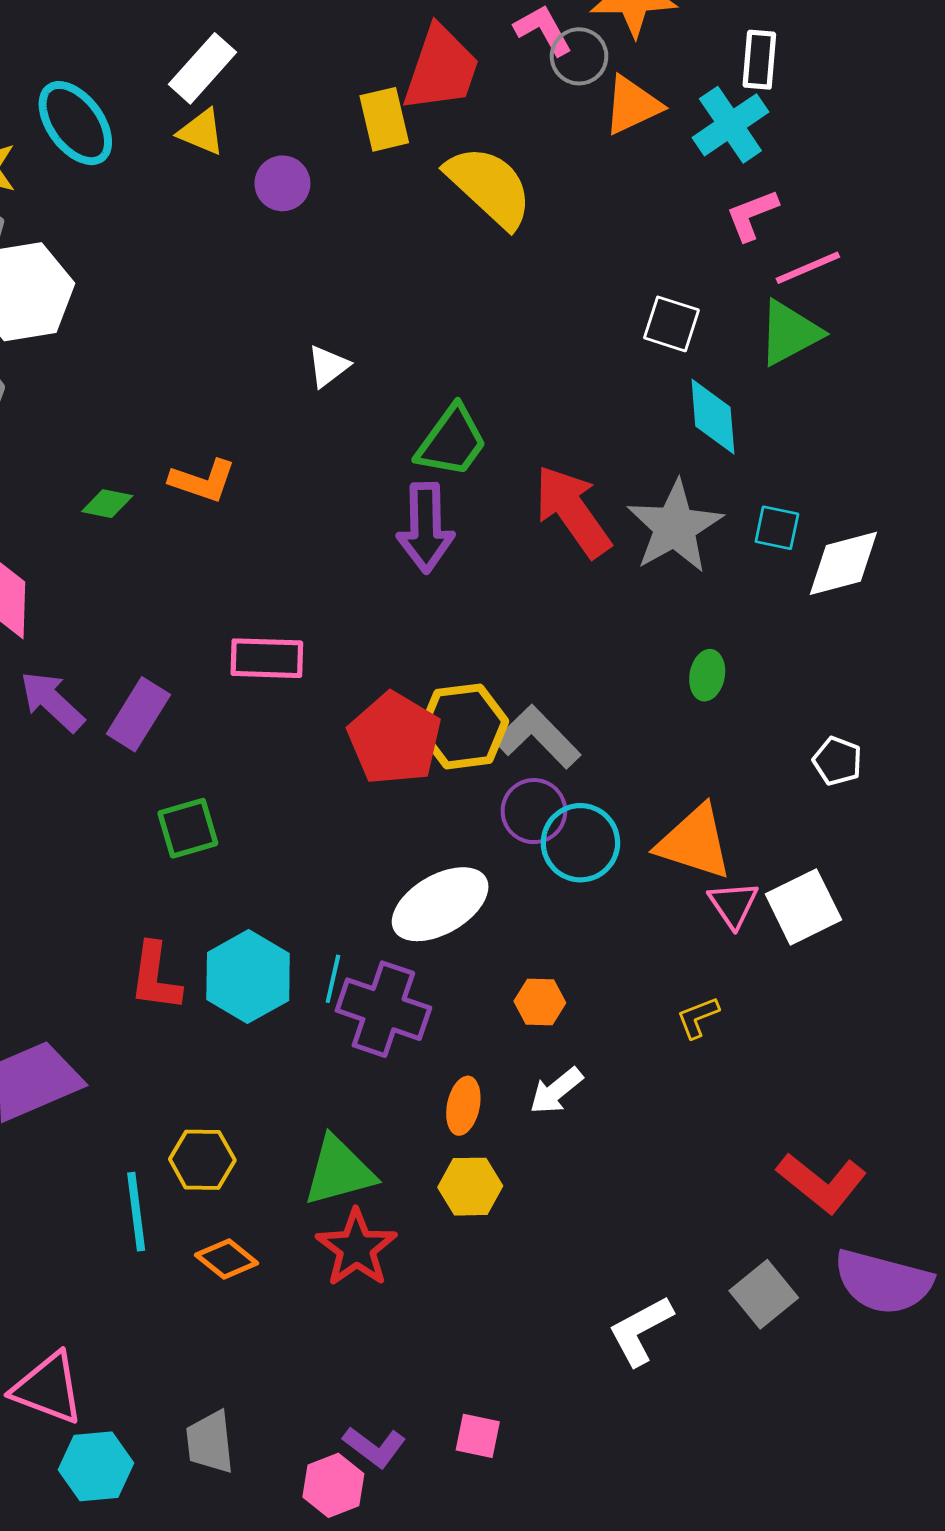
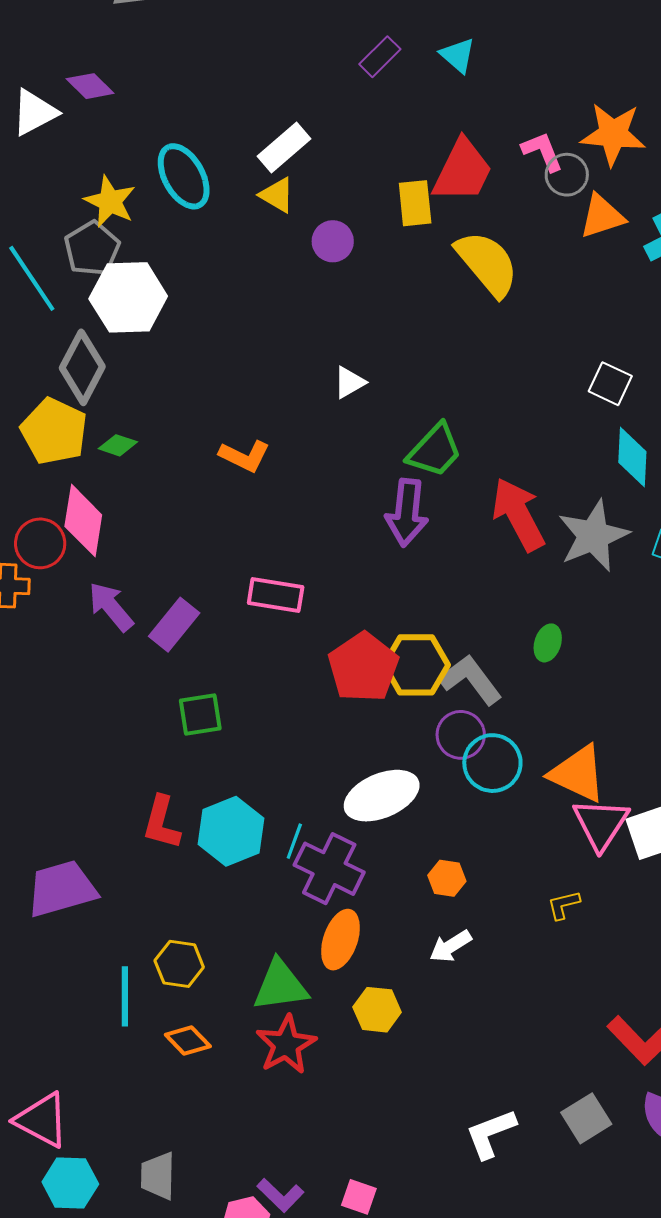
green diamond: (107, 504) -> (118, 445), moved
green ellipse: (707, 675) -> (548, 643), moved
pink triangle: (733, 905) -> (601, 824), size x1.5
orange ellipse: (463, 1106) -> (340, 940), moved, size x1.4

